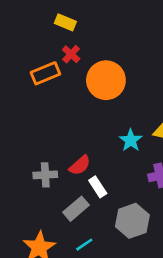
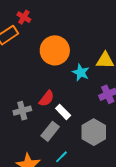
orange circle: (106, 80) -> (55, 50), moved

